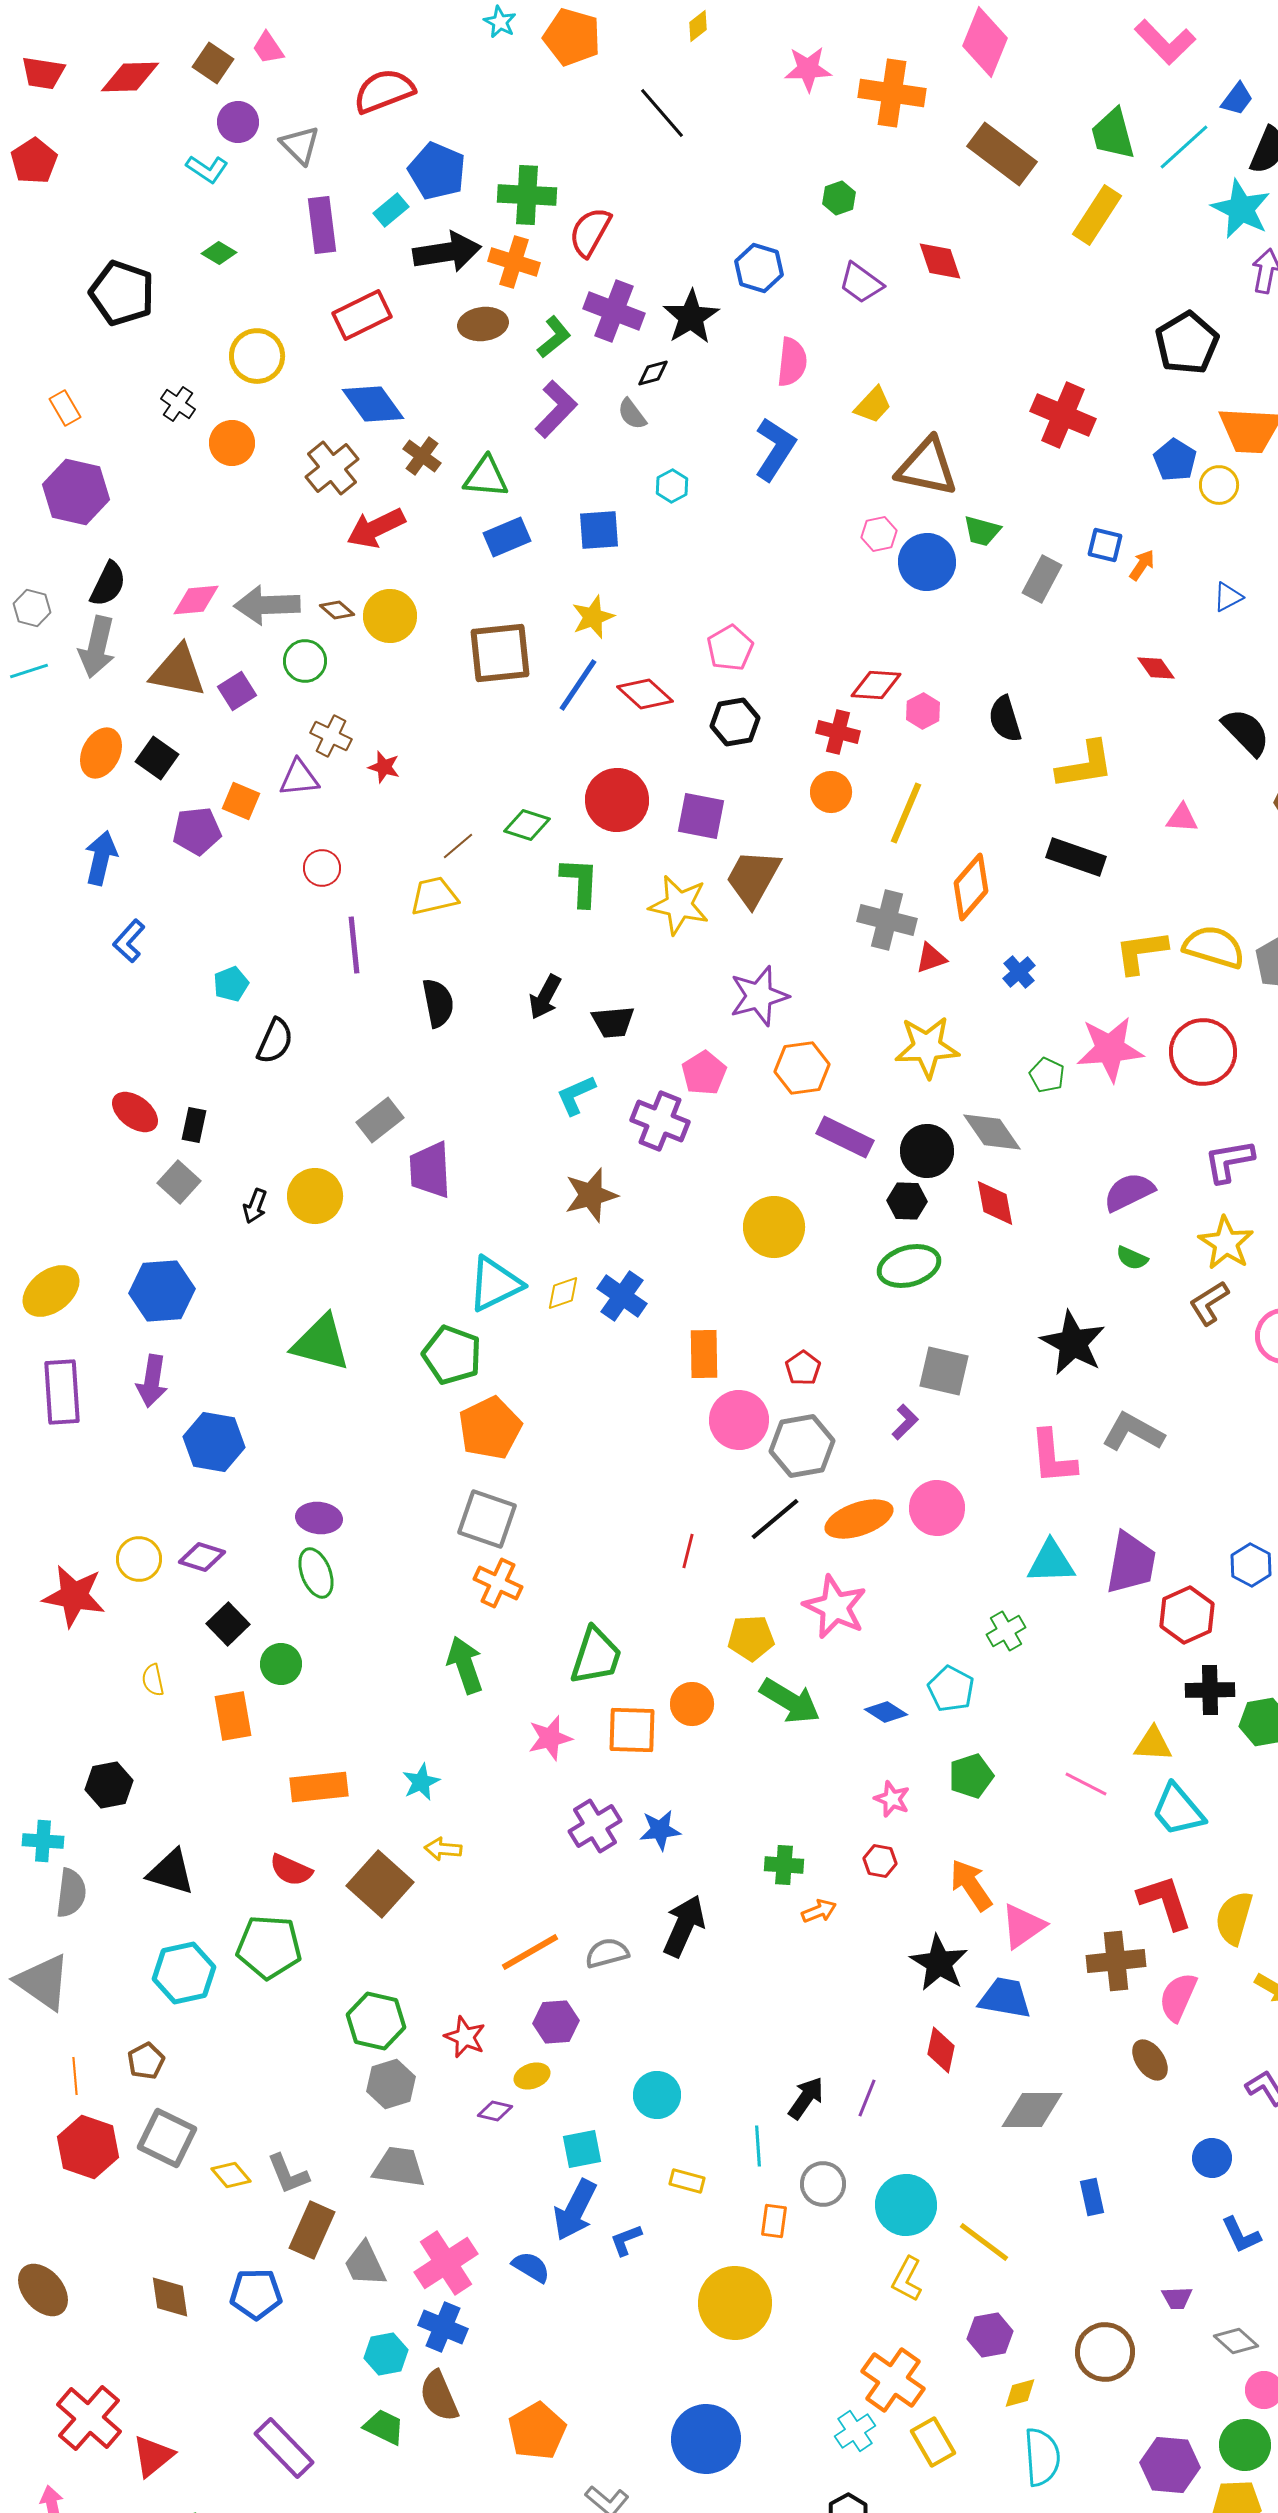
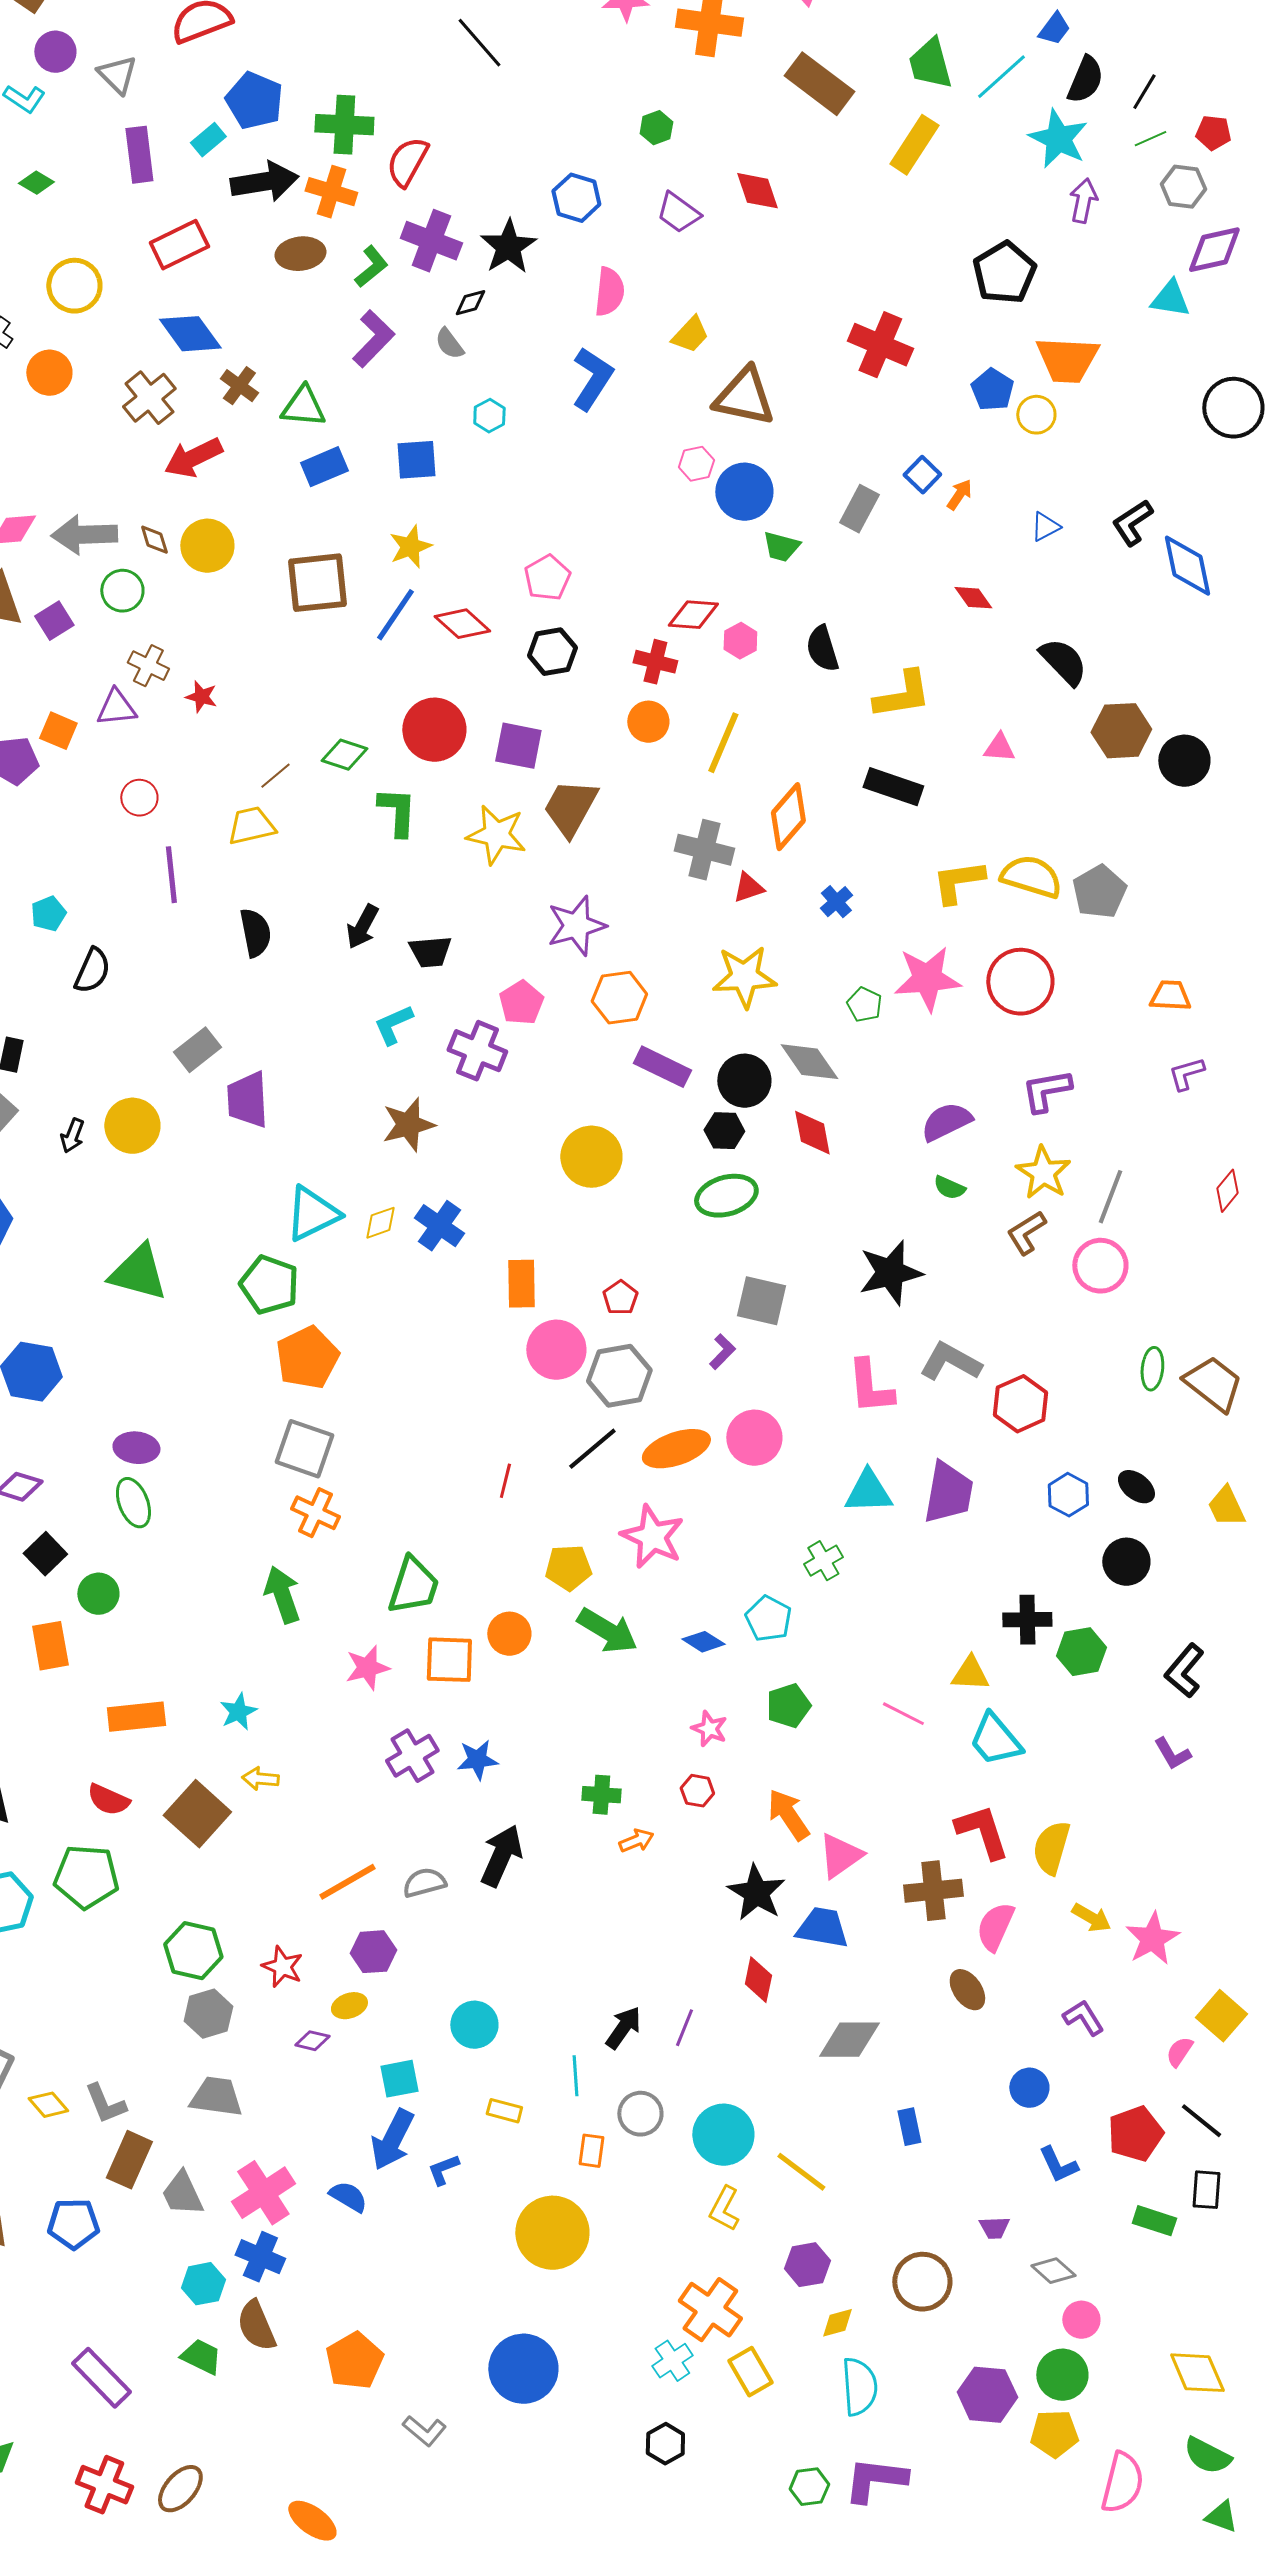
green trapezoid: (982, 531) -> (781, 547), moved
blue square: (1105, 545) -> (922, 475), turned 30
brown diamond: (337, 610) -> (154, 540), turned 32
black star: (1073, 1343) -> (890, 1273), turned 30
red hexagon: (1187, 1615) -> (1020, 1404), moved

